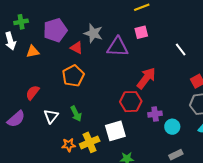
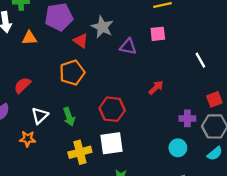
purple triangle: (118, 47) -> (128, 47), size x0.7
red arrow: (146, 78) -> (156, 88), size x0.6
red hexagon: (131, 102) -> (112, 109), moved
purple cross: (155, 114) -> (187, 118), moved
orange star: (69, 145) -> (28, 139), moved

